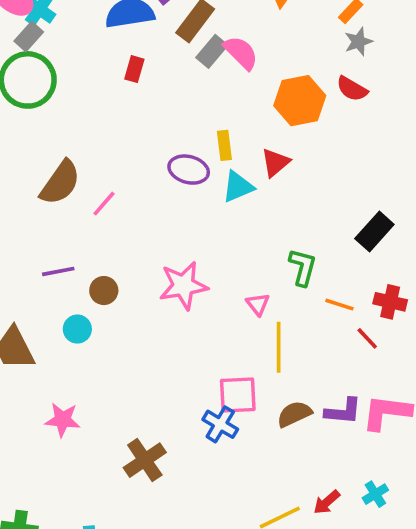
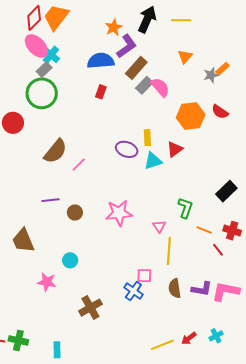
gray star: (358, 42) -> (211, 75), moved
cyan circle: (77, 329) -> (70, 260), moved
pink square: (238, 395) -> (144, 276), size x0.7
brown semicircle: (294, 414) -> (175, 288), turned -78

